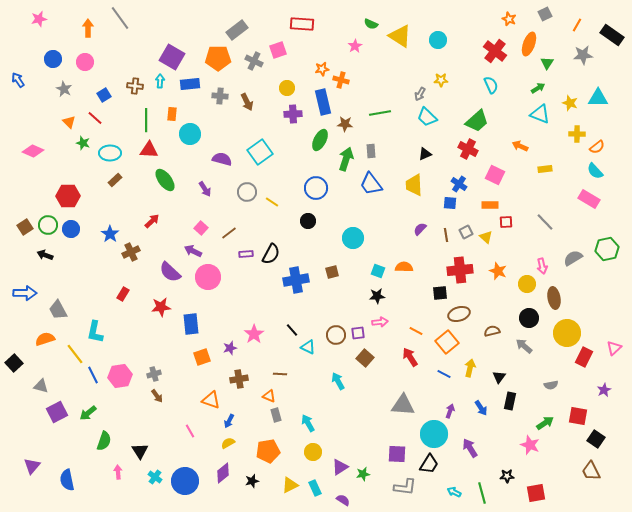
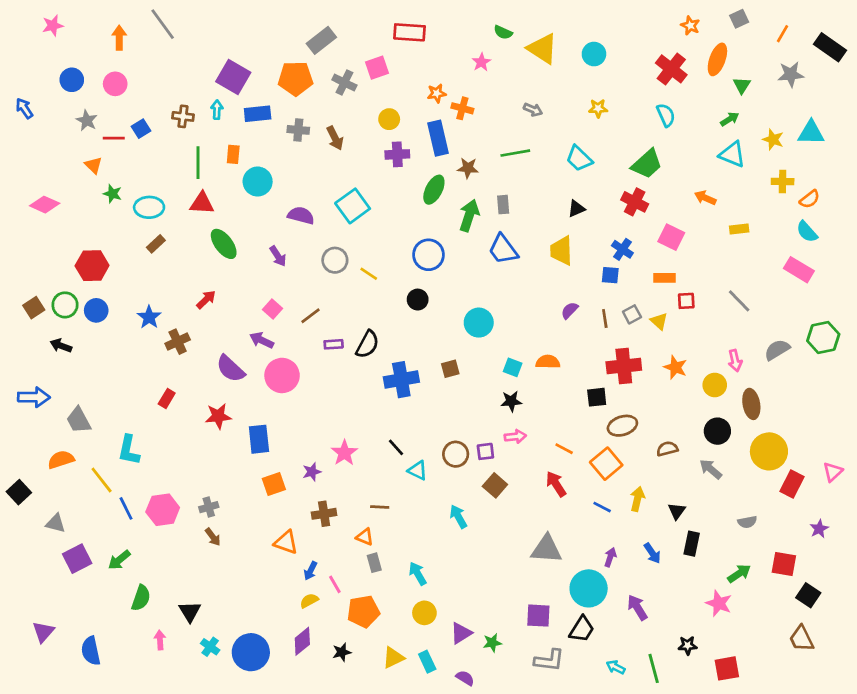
gray arrow: (420, 94) -> (533, 110), moved, turned -96
red line: (95, 118) -> (114, 138), moved, turned -42
pink line: (190, 431) -> (335, 584), moved

